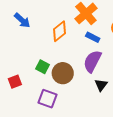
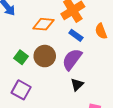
orange diamond: (59, 31) -> (44, 24), turned 35
brown circle: (63, 73) -> (45, 56), moved

